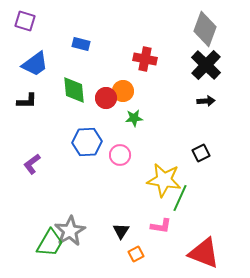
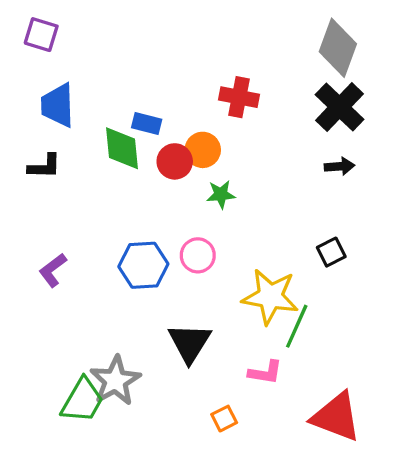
blue rectangle: (81, 44) -> (147, 124), moved
blue trapezoid: (35, 64) -> (58, 105), turned 124
blue hexagon: (87, 142) -> (143, 265), moved
black triangle: (121, 231) -> (190, 343), moved, size x1.6

